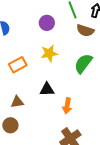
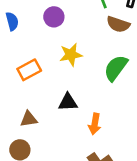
purple circle: (47, 23) -> (54, 17), moved

